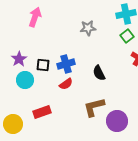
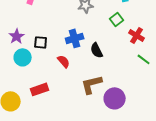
green square: (127, 36) -> (117, 19), moved
blue cross: (66, 64) -> (75, 38), moved
red semicircle: (66, 84) -> (64, 61), turned -96

